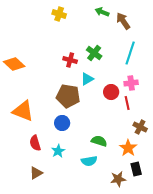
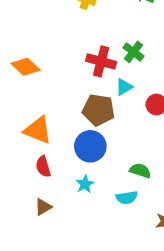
red cross: (70, 60) -> (101, 61), size x1.5
blue circle: (62, 123) -> (90, 146), size x1.5
red semicircle: (35, 143) -> (43, 167), moved
brown triangle: (36, 173) -> (43, 207), moved

